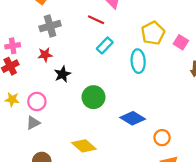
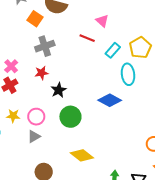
cyan rectangle: (105, 45) -> (113, 50), moved
pink cross: (13, 46) -> (11, 66), turned -32
green circle: (94, 97) -> (70, 117), moved
blue diamond: (133, 118) -> (110, 100), moved

